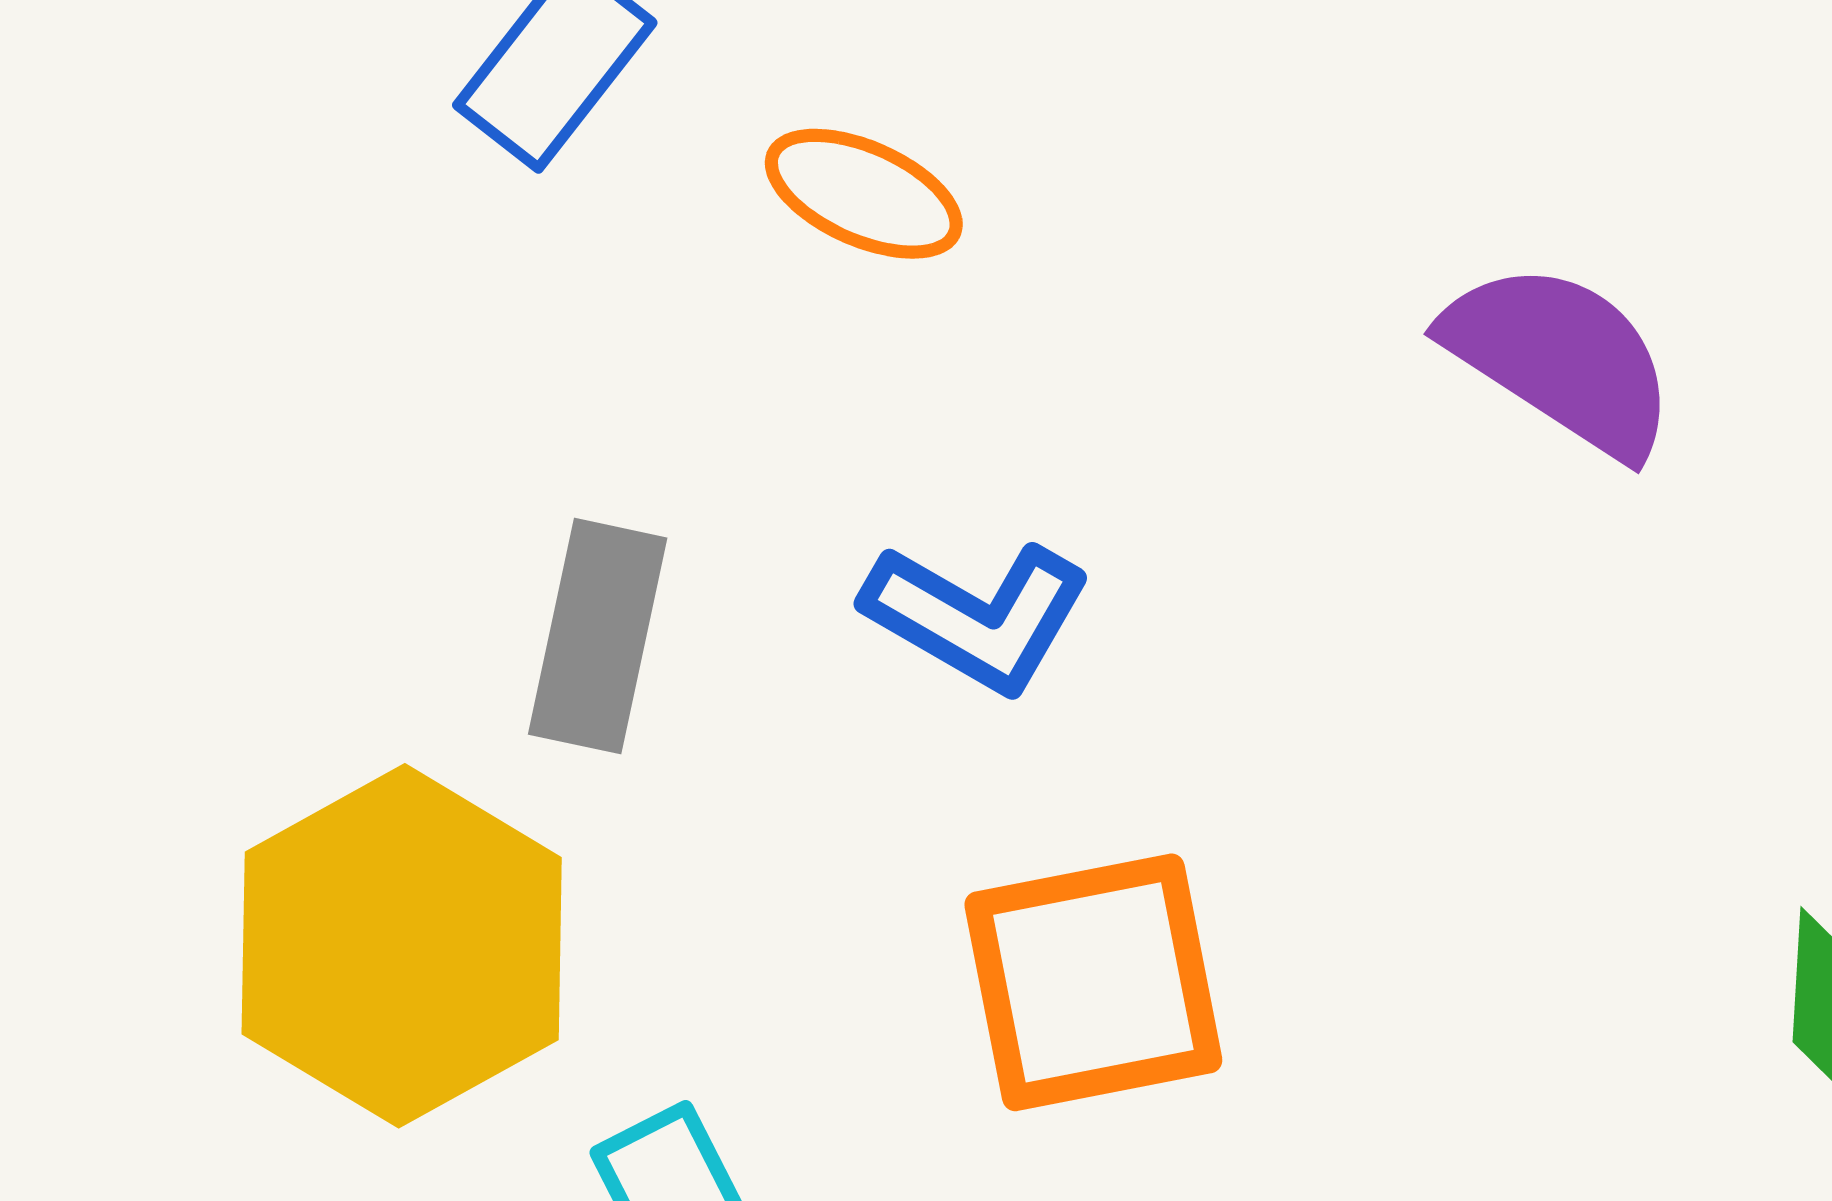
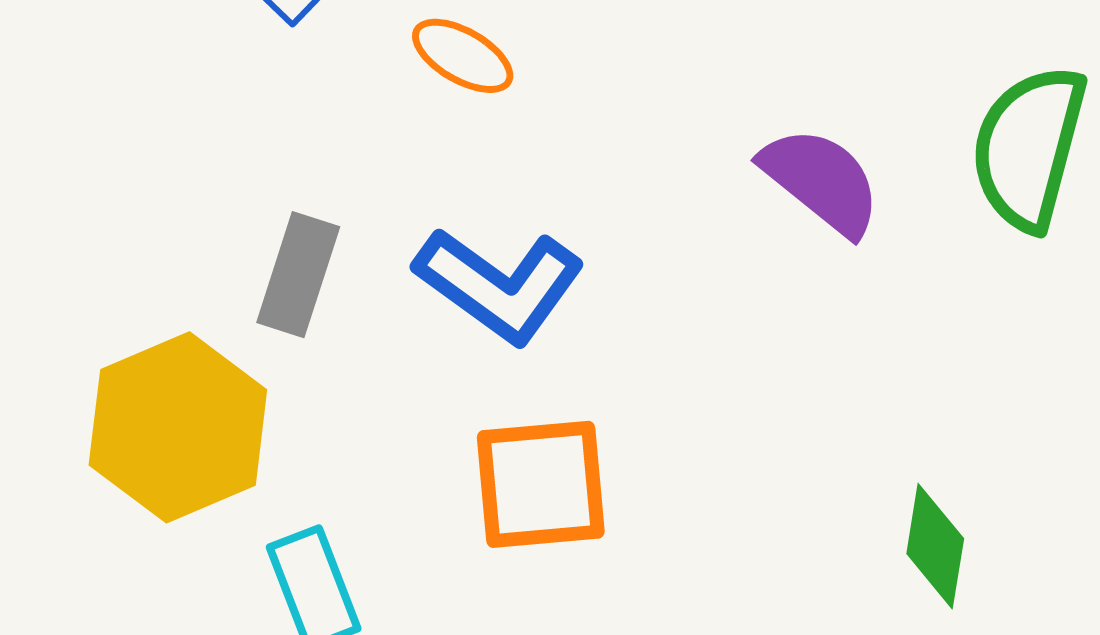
blue L-shape: (977, 616) -> (499, 285), size x1.4

